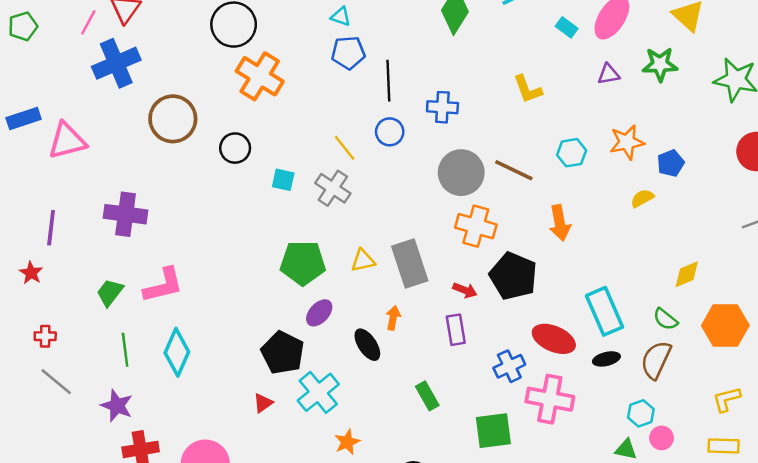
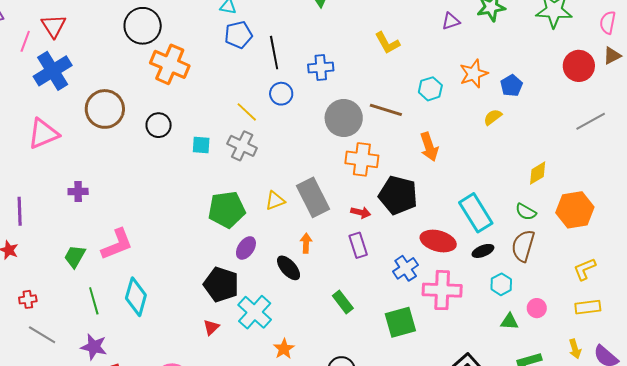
pink triangle: (67, 141) -> (43, 134), moved
purple cross: (126, 214) -> (78, 191), size x0.6
cyan hexagon: (641, 413) -> (501, 284), moved

